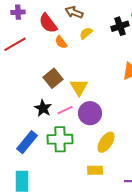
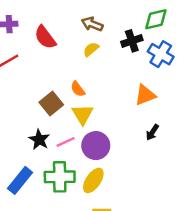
brown arrow: (74, 12) -> (92, 24), moved
orange semicircle: (61, 42) -> (78, 89), moved
yellow ellipse: (106, 142) -> (93, 180), moved

